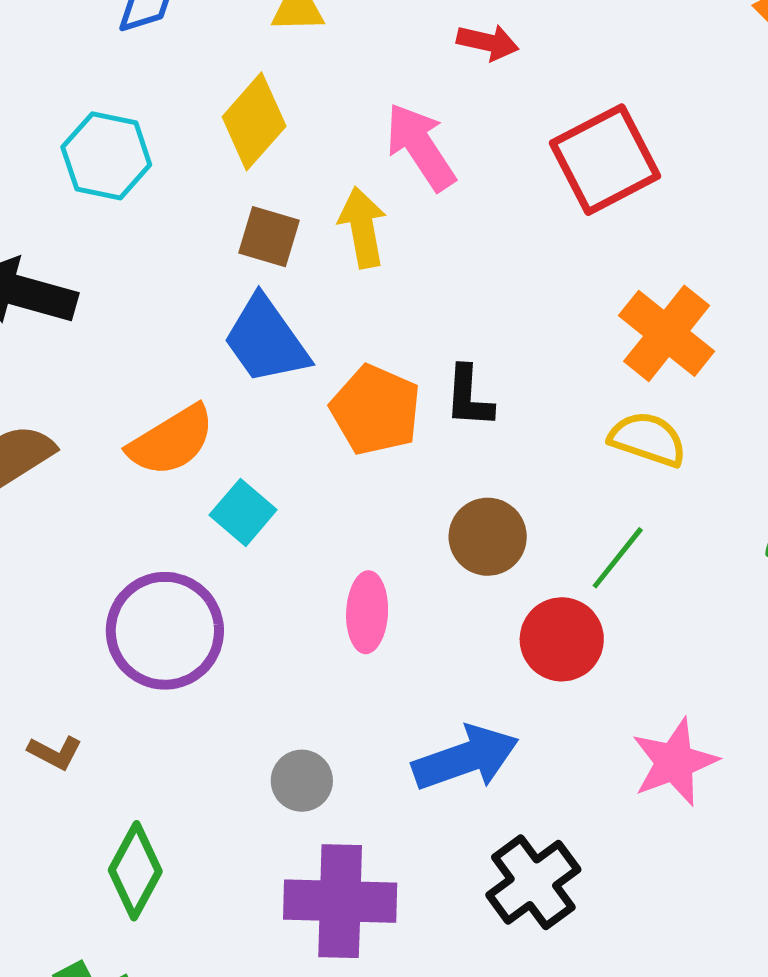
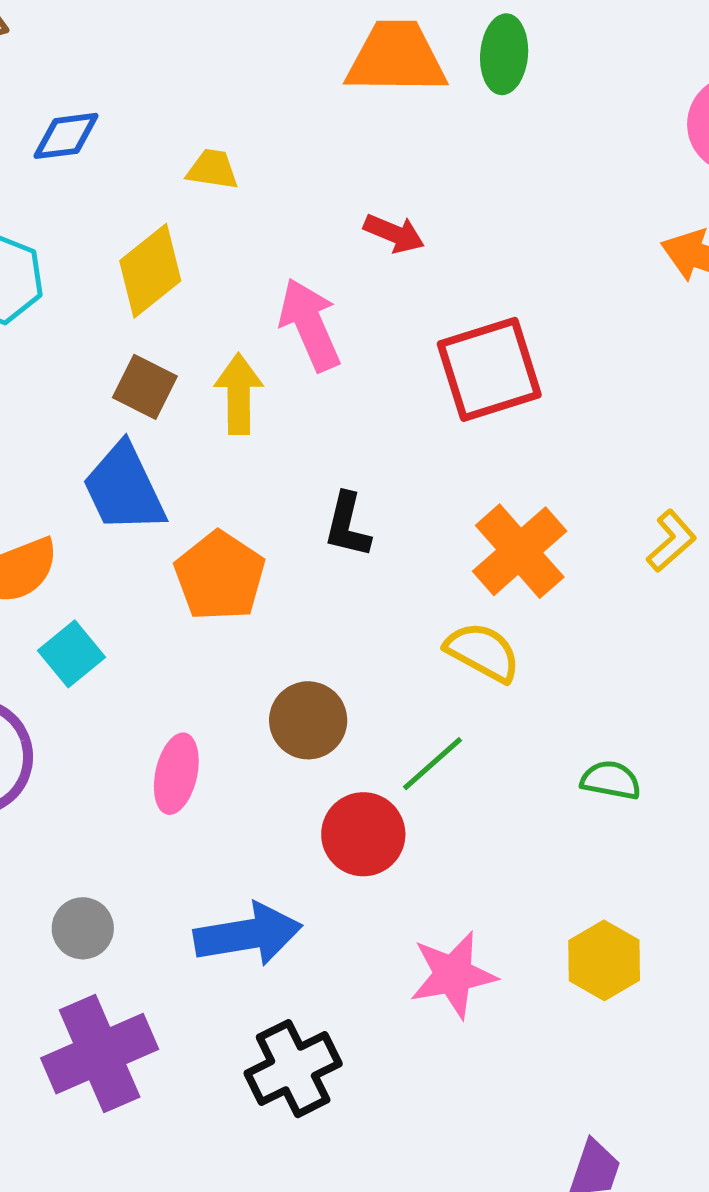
black L-shape: (469, 397) -> (347, 525), moved
purple cross: (340, 901) -> (100, 1054), turned -35

